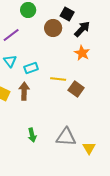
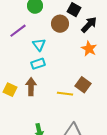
cyan triangle: (10, 61) -> (39, 45), moved
yellow line: (58, 79) -> (65, 94), moved

